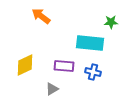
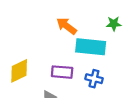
orange arrow: (41, 16) -> (66, 26), moved

